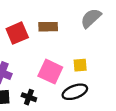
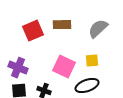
gray semicircle: (91, 18) -> (98, 29), moved

